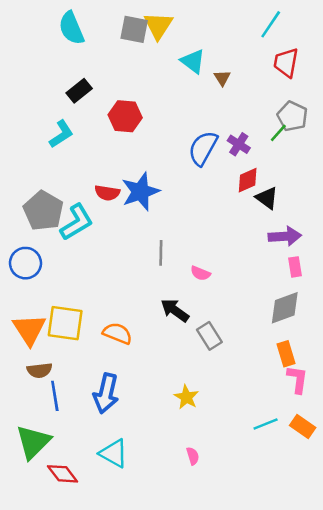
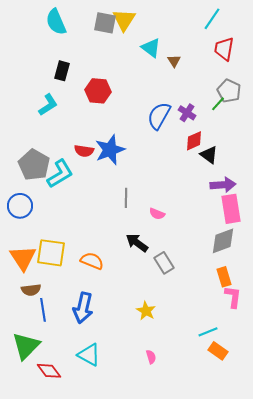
black rectangle: (79, 91) -> (62, 71), turned -36
pink rectangle: (295, 267) -> (231, 209), size x1.8
orange rectangle: (303, 427) -> (218, 351), moved

